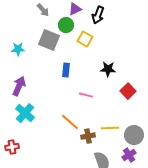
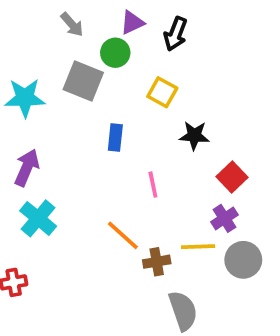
yellow square: (85, 39) -> (162, 92), moved
cyan star: (18, 49) -> (25, 98), size x1.5
pink line: (86, 95) -> (153, 185), turned 64
purple cross: (129, 155) -> (224, 218), moved

